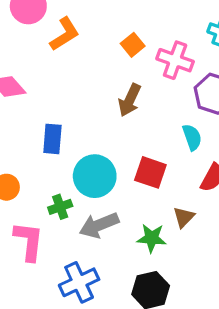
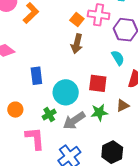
orange square: (133, 45) -> (77, 19), moved
brown triangle: (184, 217) -> (123, 106), turned 32
green star: (152, 238) -> (99, 112), moved

